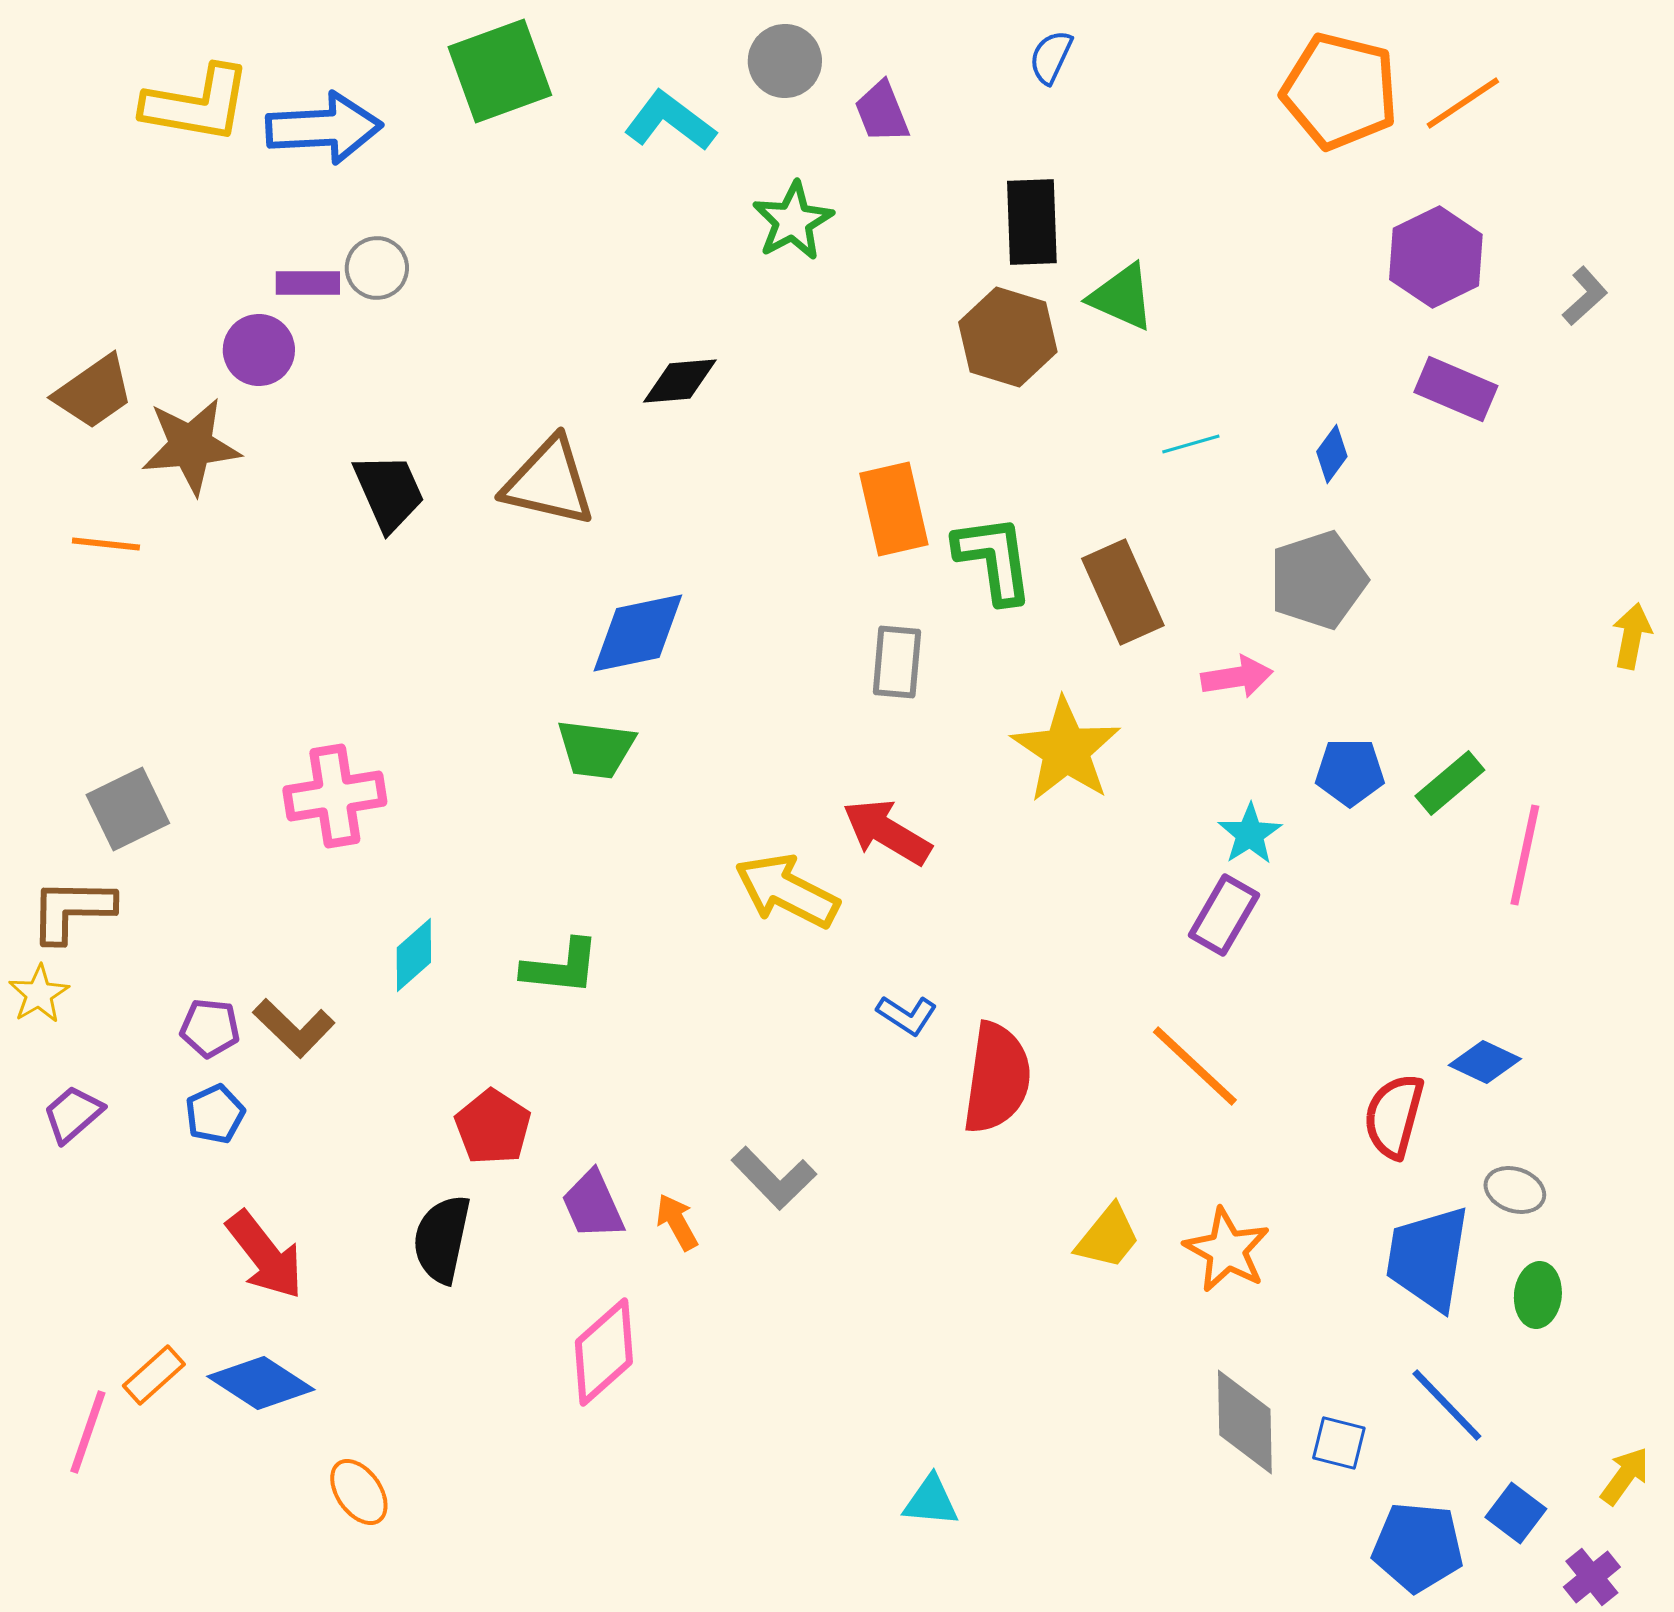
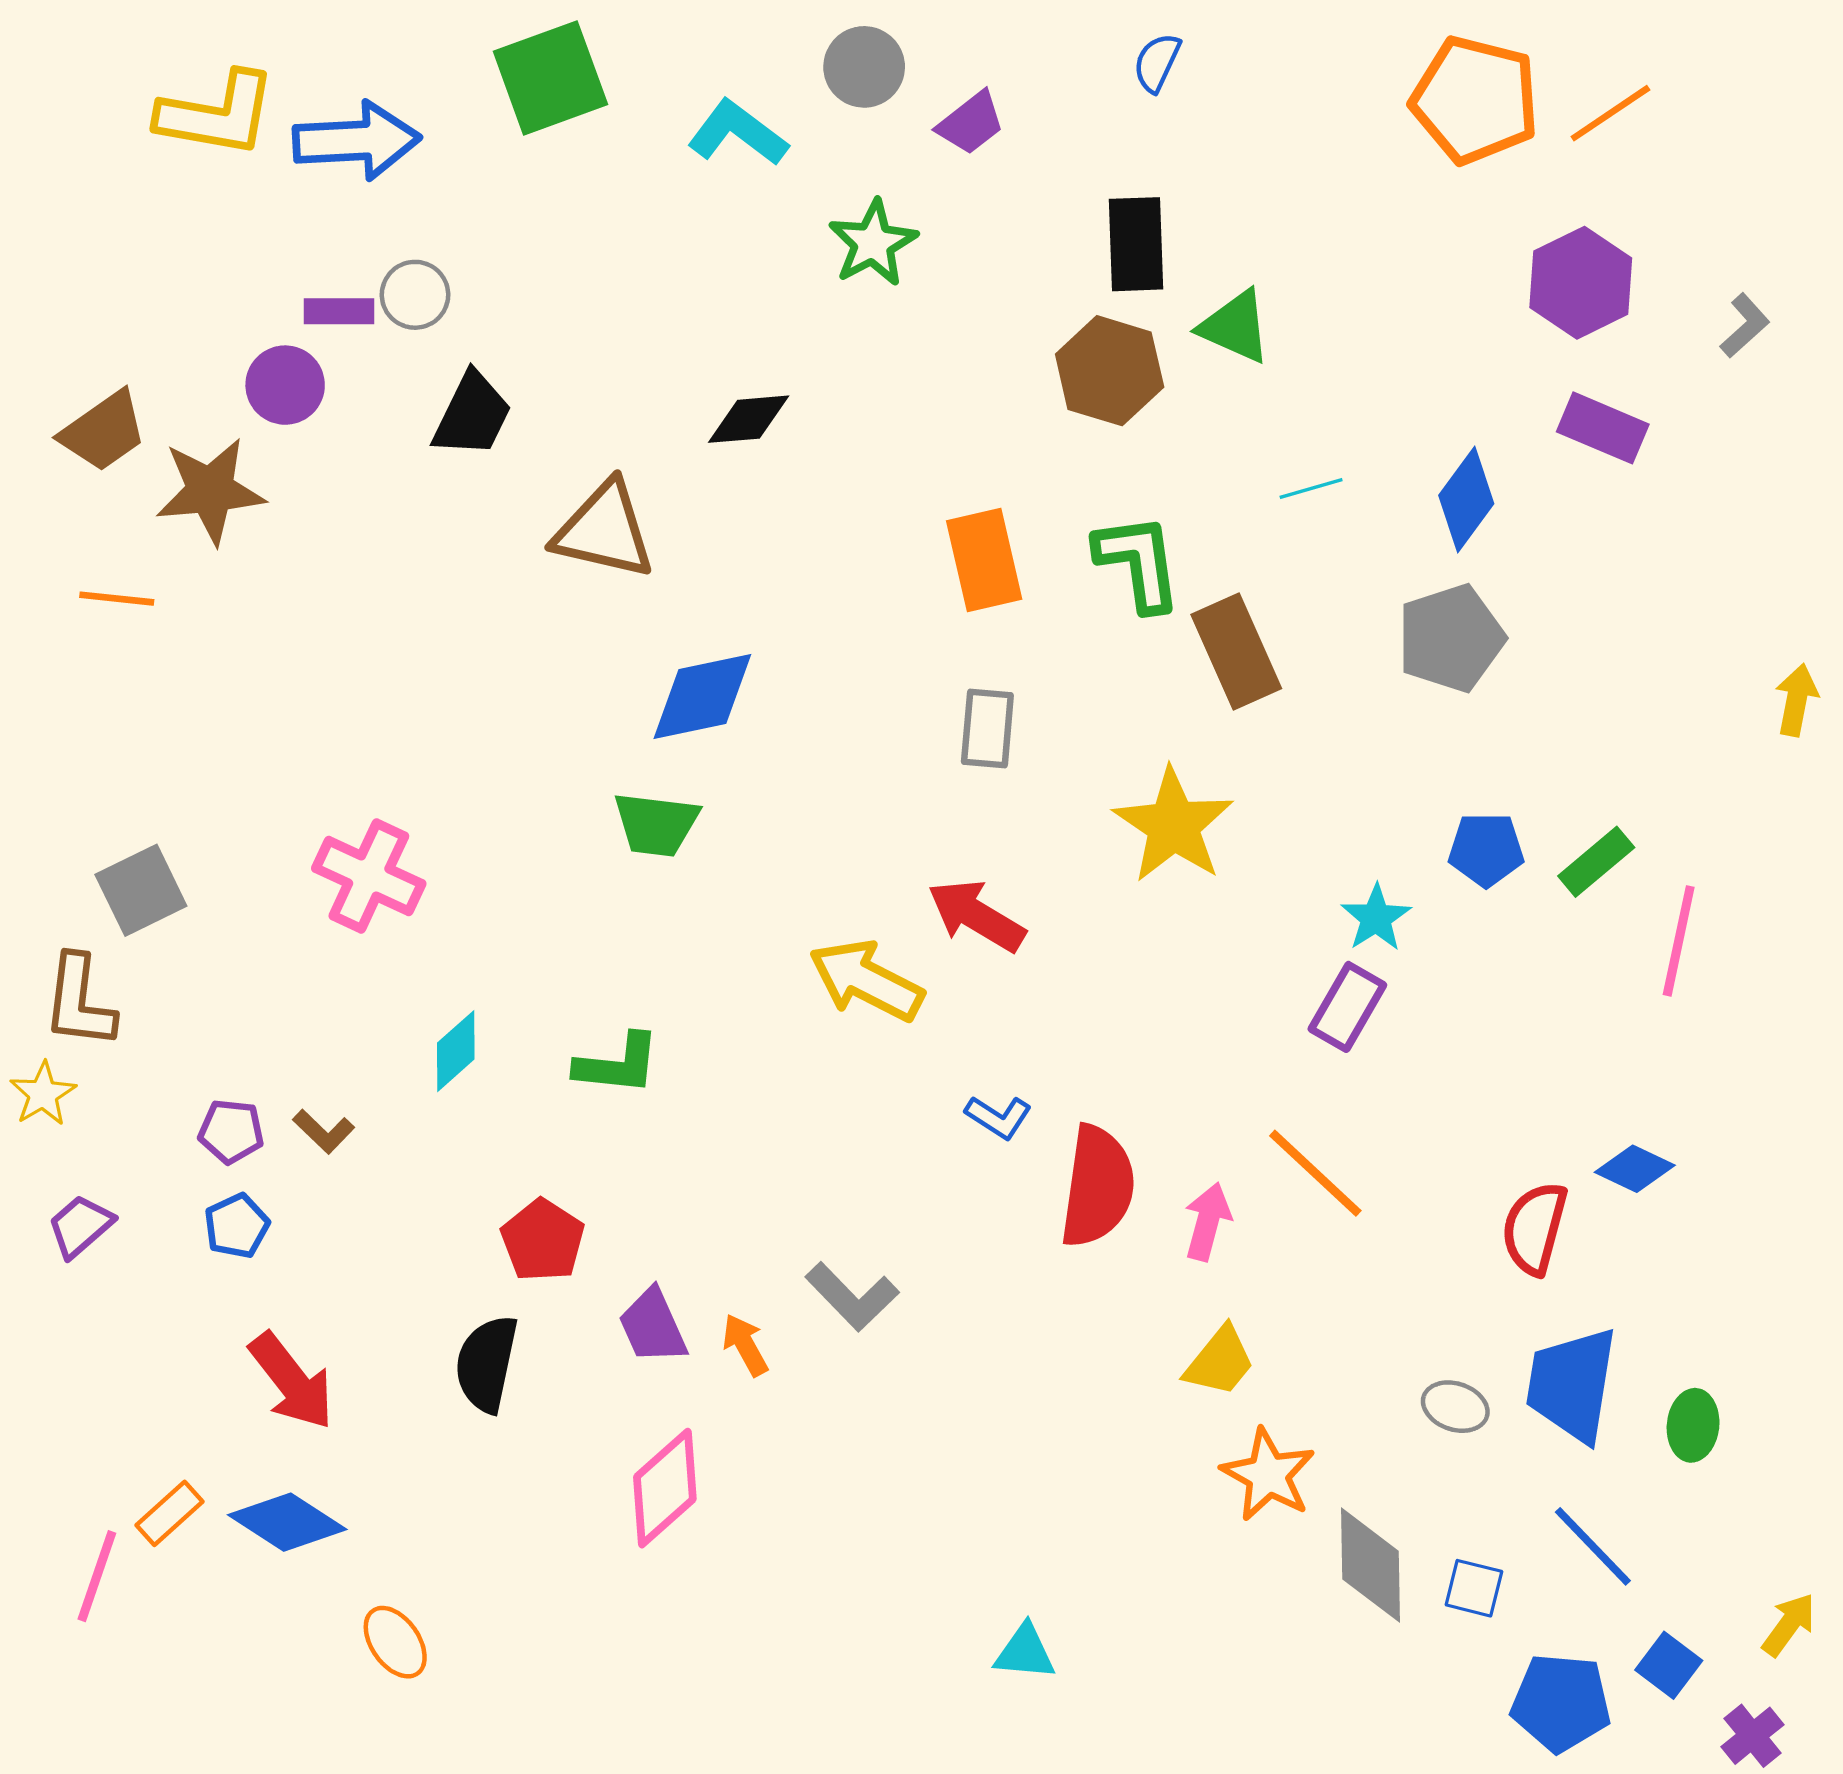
purple trapezoid: (882, 112) -> (971, 123), turned -106
blue diamond: (1332, 454) -> (1466, 500), size x1.6
black trapezoid: (389, 492) -> (472, 415), moved, turned 50
green L-shape: (994, 559) -> (1138, 562), moved
pink arrow: (1237, 677) -> (1208, 1222), moved, turned -66
pink cross: (335, 796) -> (369, 876), turned 34
brown L-shape: (72, 910) -> (79, 1001), turned -84
brown L-shape: (294, 1028) -> (324, 1131), size x0.7
gray ellipse: (1515, 1190) -> (1455, 1407), moved
orange star: (1227, 1250) -> (1268, 1475), moved

